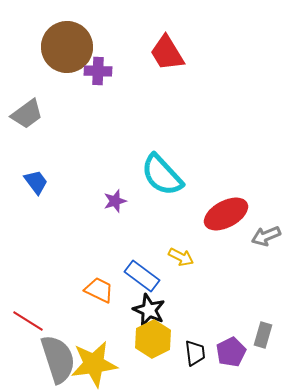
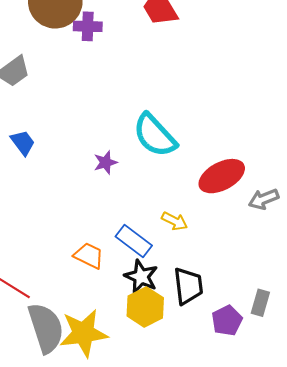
black trapezoid: (195, 353) -> (188, 286), moved, size x1.4

